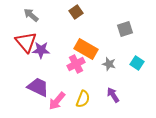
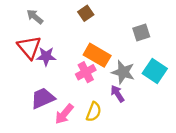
cyan square: (137, 63) -> (155, 71), size x1.5
gray star: (109, 64) -> (123, 72), size x1.5
purple trapezoid: (38, 87) -> (43, 98), turned -50
purple arrow: (113, 95) -> (117, 94), moved

